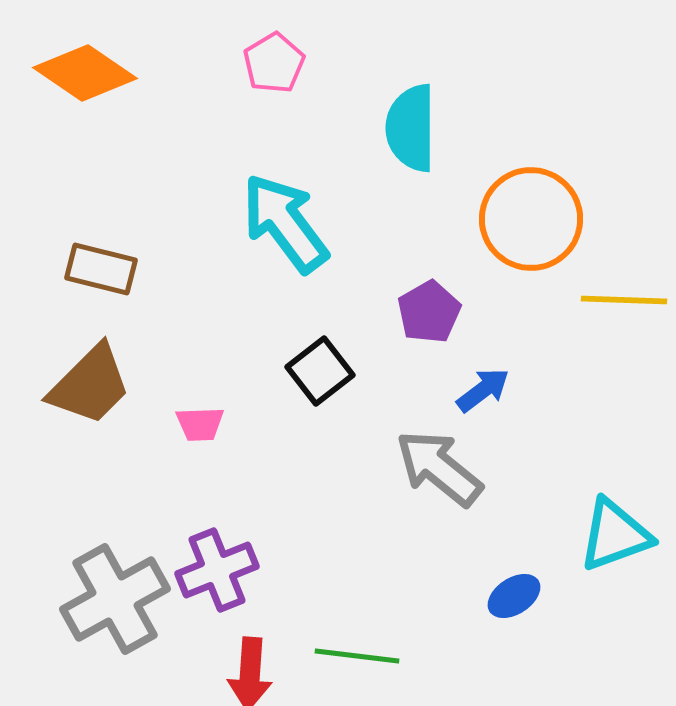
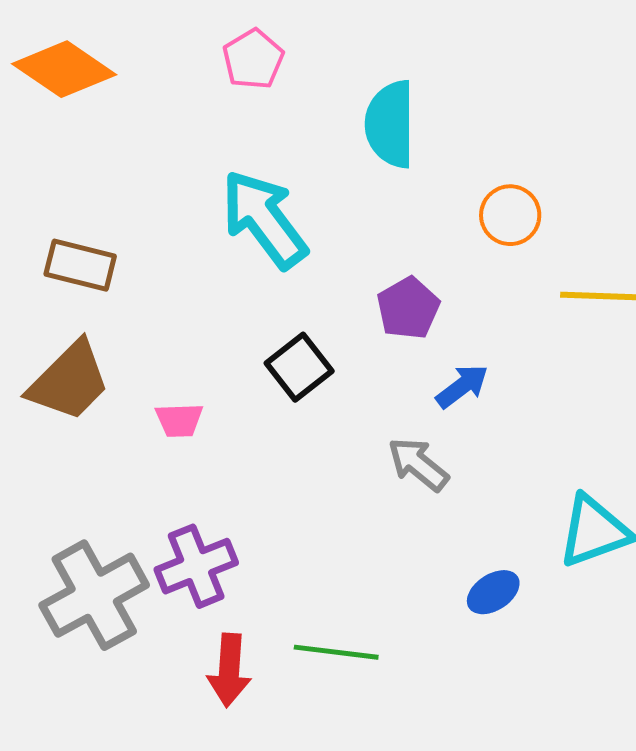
orange circle: (531, 219) -> (510, 215), size x0.6
gray arrow: (439, 468) -> (418, 464), size x0.7

